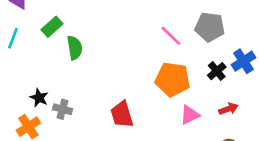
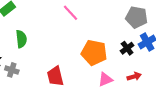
gray pentagon: (210, 27) -> (137, 17), moved
pink line: (171, 36) -> (71, 13), moved
green semicircle: (75, 48) -> (21, 39), moved

